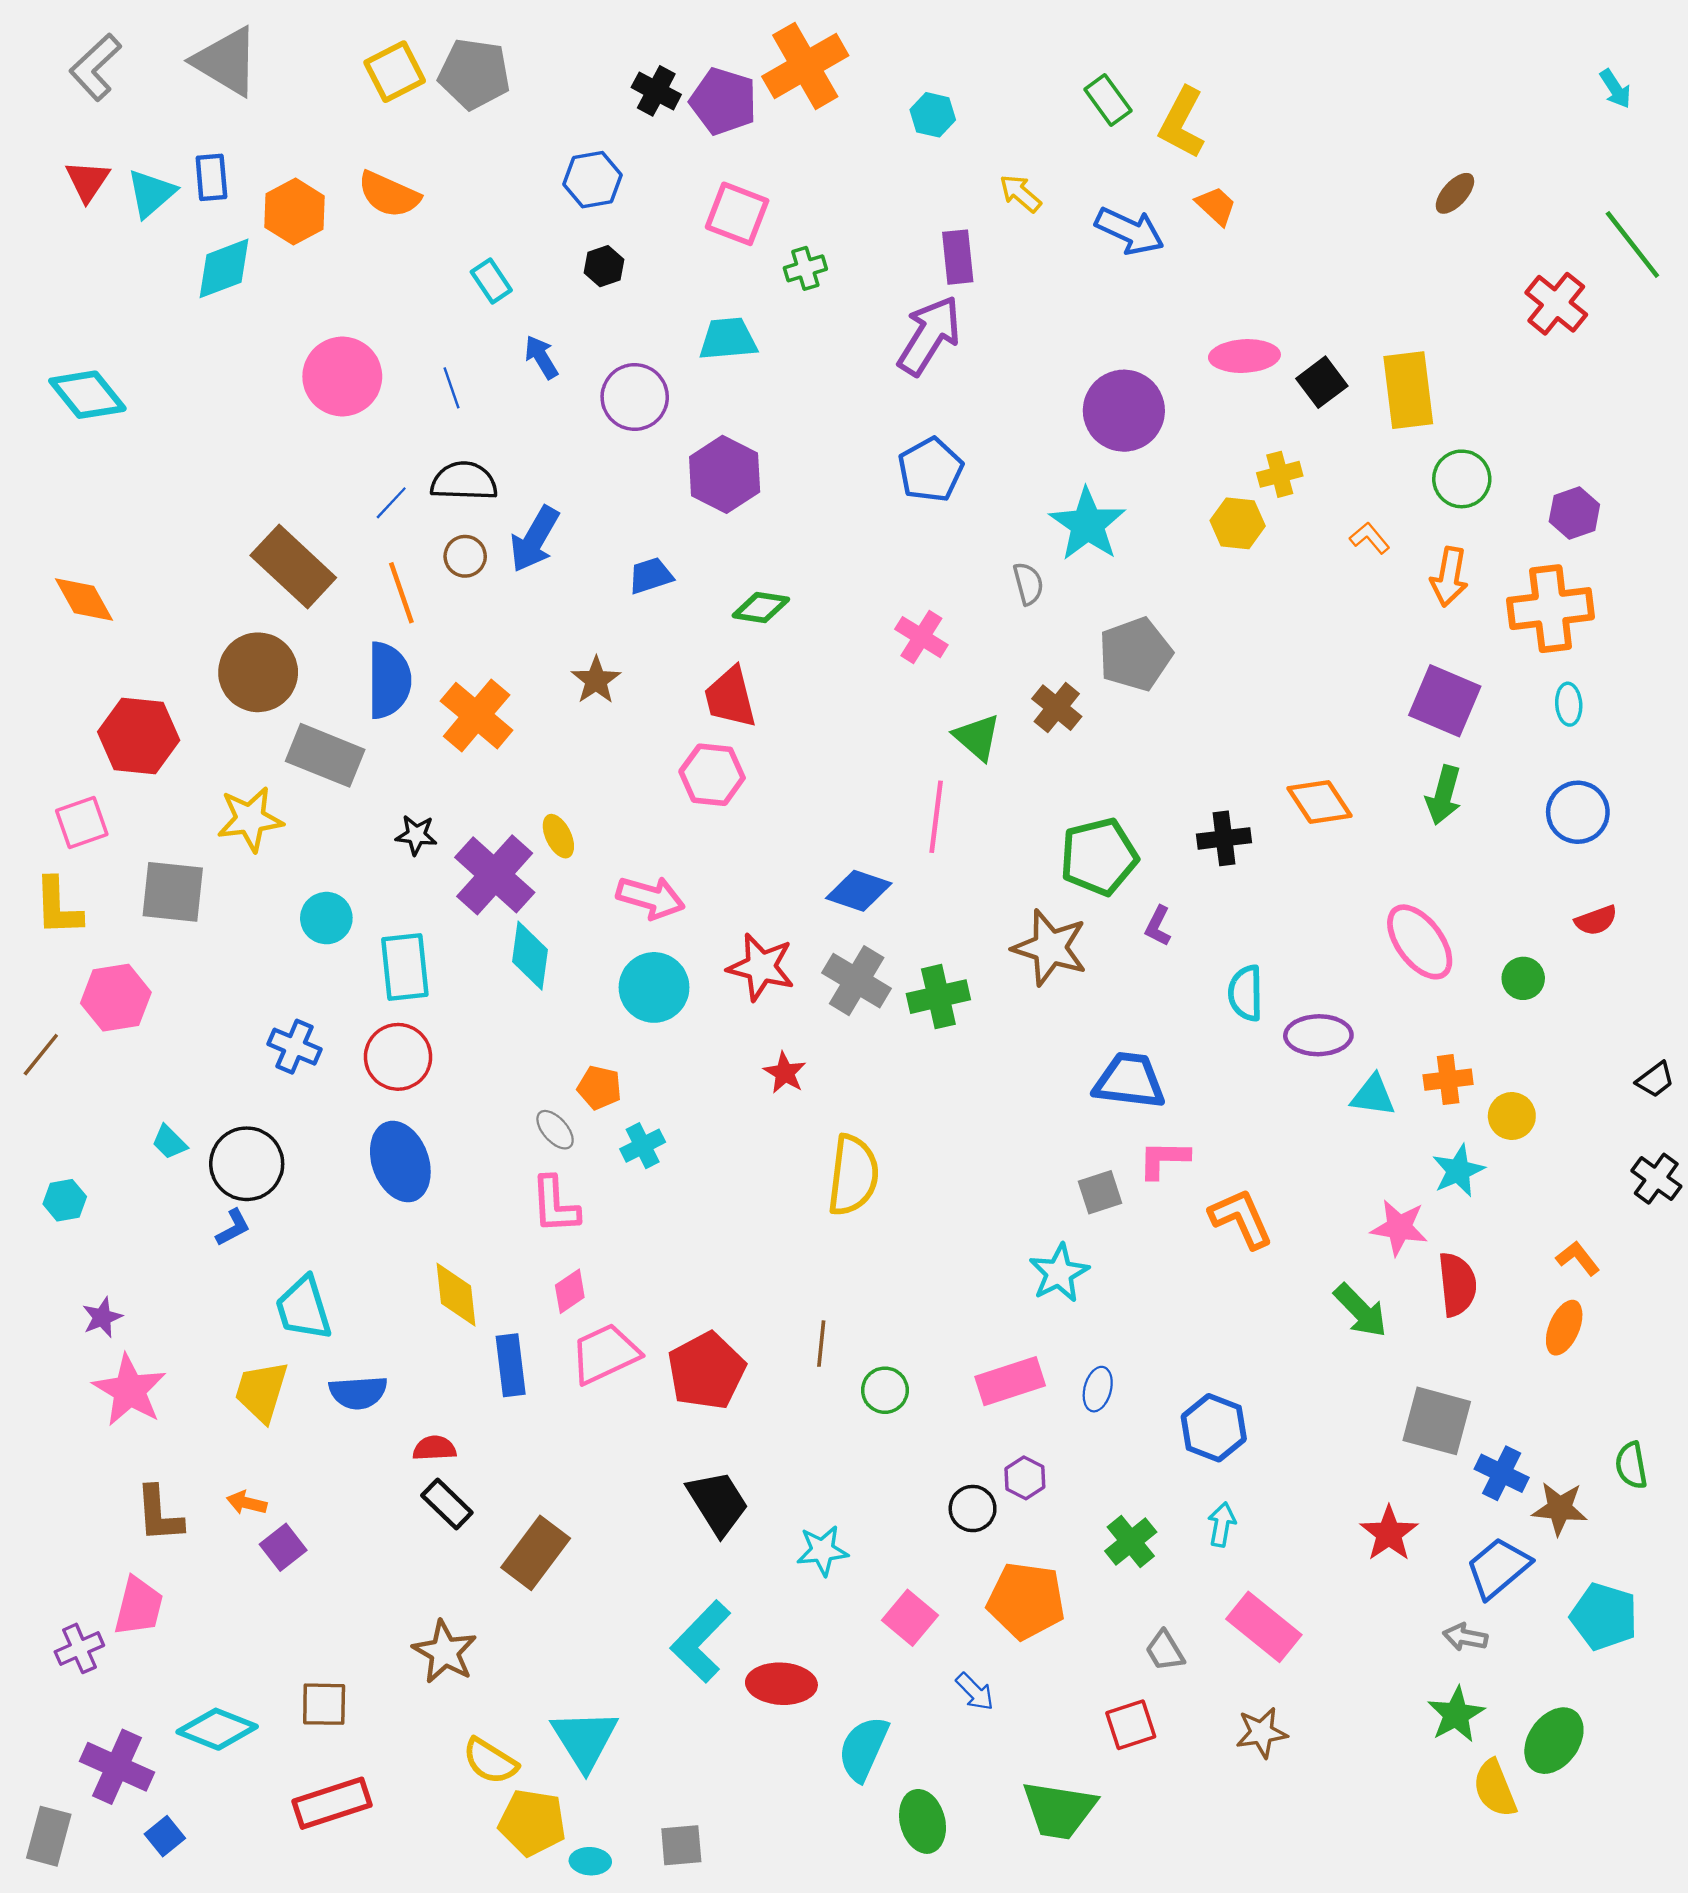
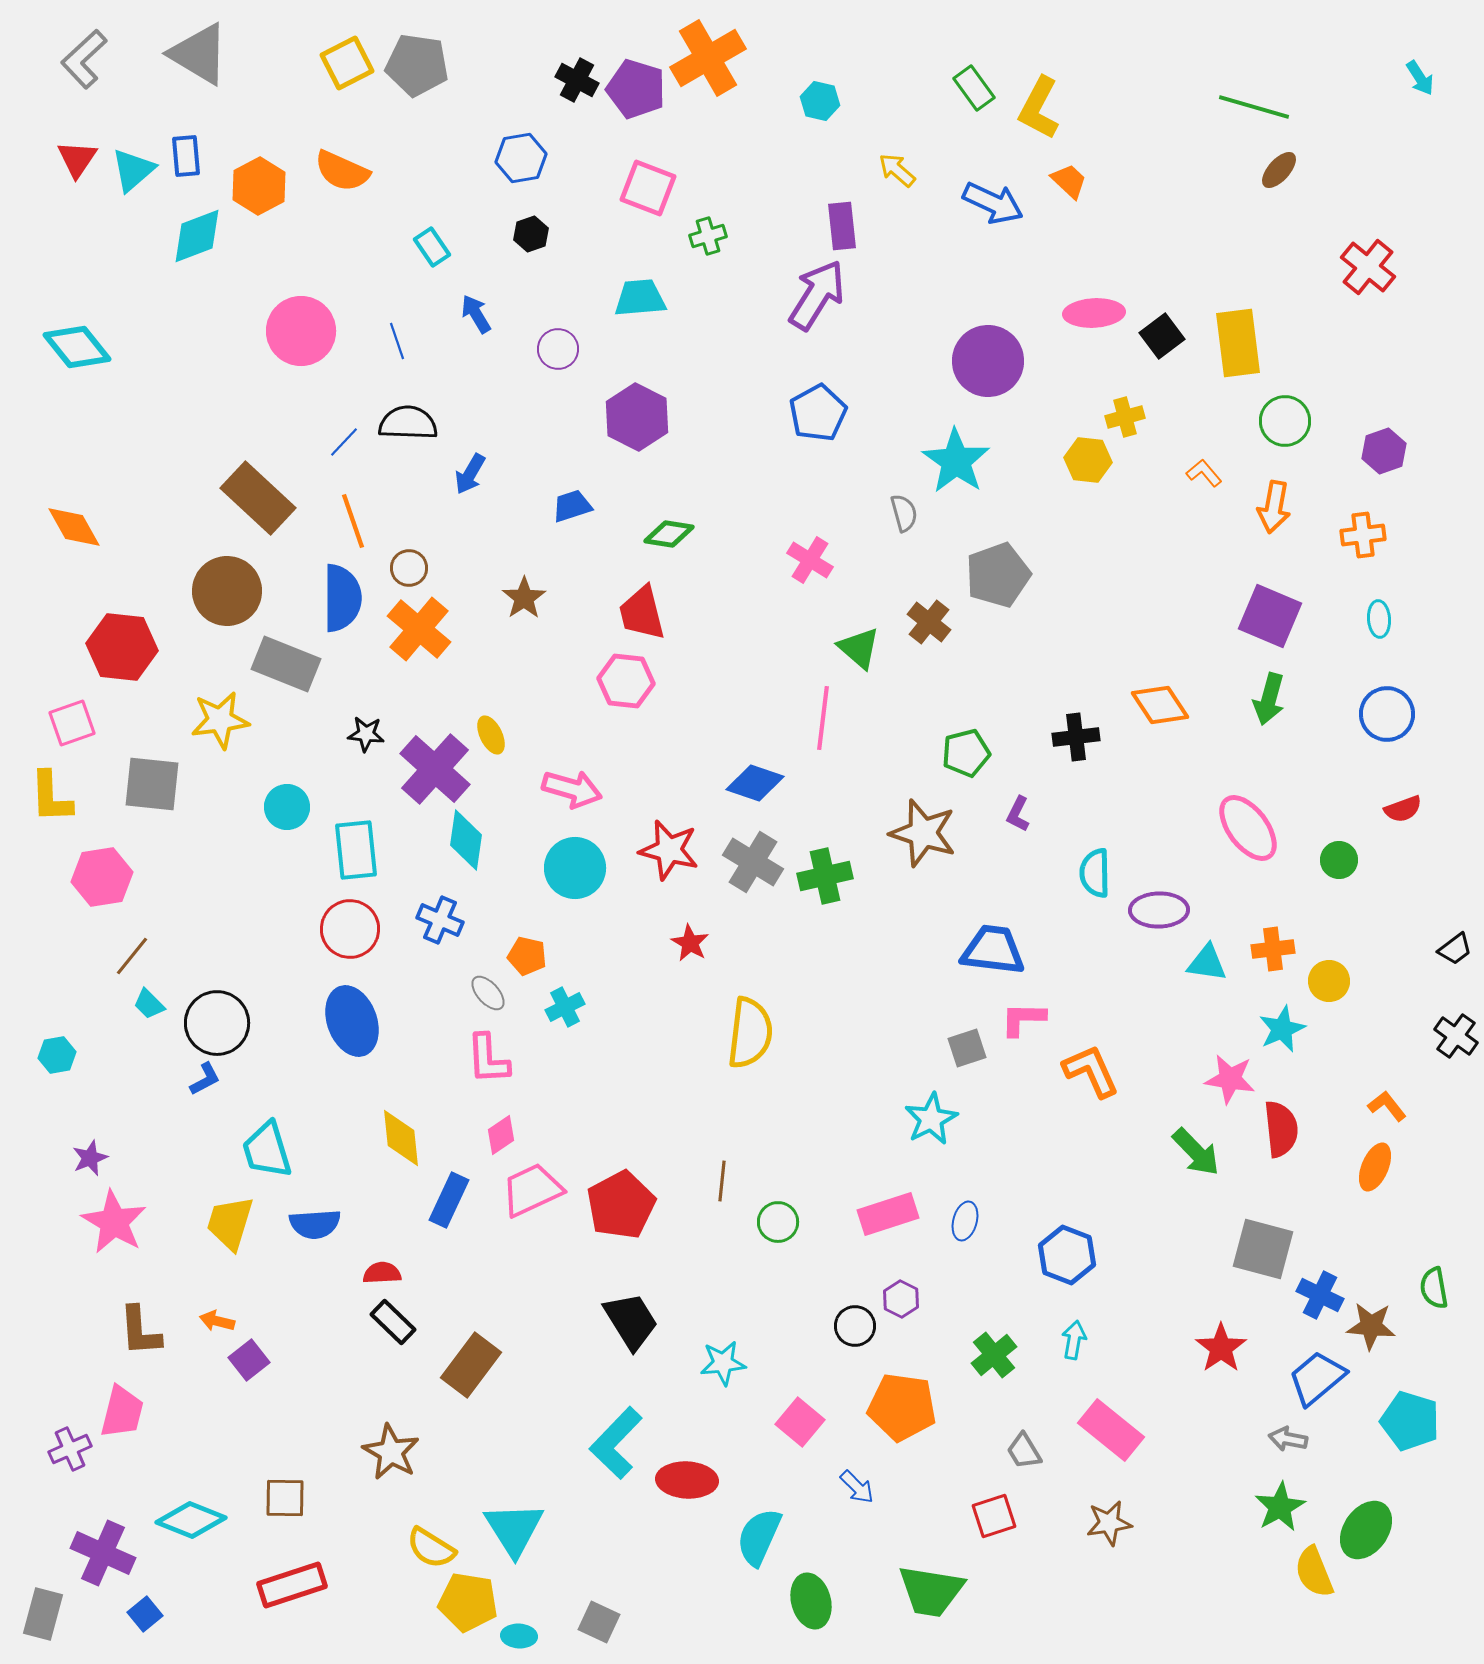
green line: (1632, 245) -> (1254, 107), moved, turned -36
purple circle: (635, 397) -> (558, 349), size x0.7
blue arrow: (535, 539) -> (470, 474), size x0.7
brown circle: (465, 556) -> (409, 568), moved
orange cross: (1551, 609) -> (1363, 535), size x0.6
green pentagon: (1099, 857) -> (966, 753), size x0.7
blue cross: (294, 1047) -> (440, 920), moved
brown line: (41, 1055) -> (132, 956), moved
blue rectangle: (511, 1365) -> (449, 1200), turned 32
gray square: (681, 1845) -> (599, 1622), turned 30

